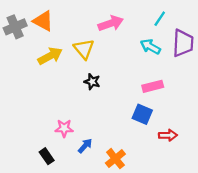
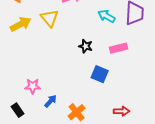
black star: (92, 82) -> (86, 46), moved
pink rectangle: (153, 86) -> (119, 48), moved
red arrow: (168, 135) -> (122, 111), moved

